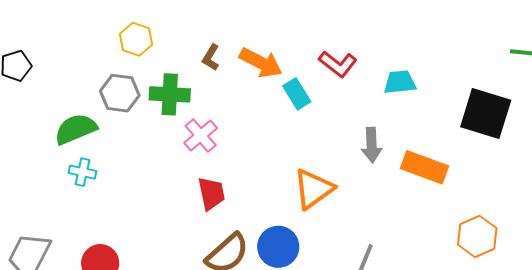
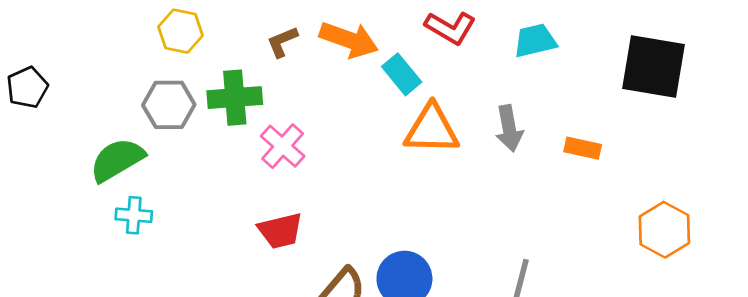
brown L-shape: (211, 58) -> (282, 42), turned 44
orange rectangle: (425, 167) -> (583, 148), size x0.6
orange triangle: (313, 189) -> (432, 129), moved, turned 45
red trapezoid: (211, 194) -> (280, 231), moved, turned 96

